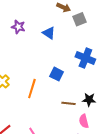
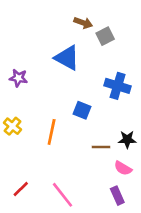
purple star: (18, 27) -> (18, 78), moved
blue triangle: (49, 33) -> (67, 58), size x1.5
pink semicircle: (84, 121) -> (123, 168), turned -40

